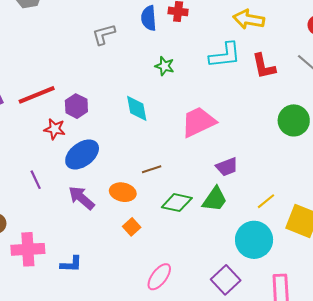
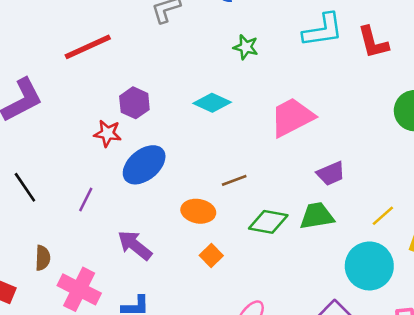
red line: (37, 95) -> (88, 47), moved
cyan diamond: (137, 108) -> (212, 103), turned -52
purple line: (36, 180) -> (86, 199), turned 54
purple arrow: (81, 198) -> (135, 245), moved
green trapezoid: (215, 199) -> (317, 216), turned -132
pink cross: (28, 249) -> (79, 289), turned 32

